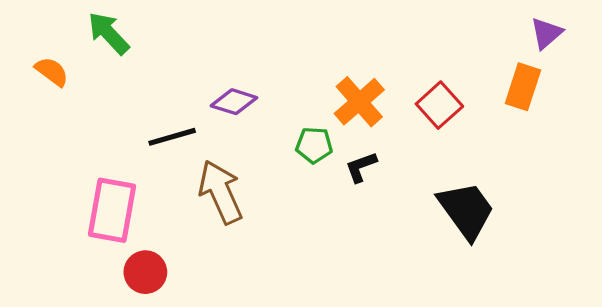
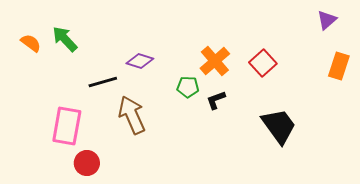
green arrow: (109, 33) -> (65, 39), moved
orange rectangle: (523, 87) -> (339, 66), moved

